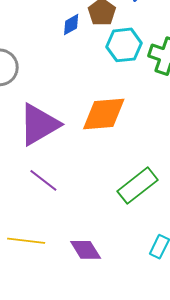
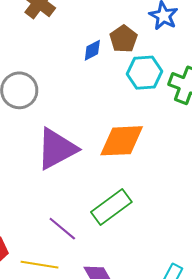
purple line: (43, 180) -> (62, 229), moved
green rectangle: (138, 186) -> (111, 207), moved

